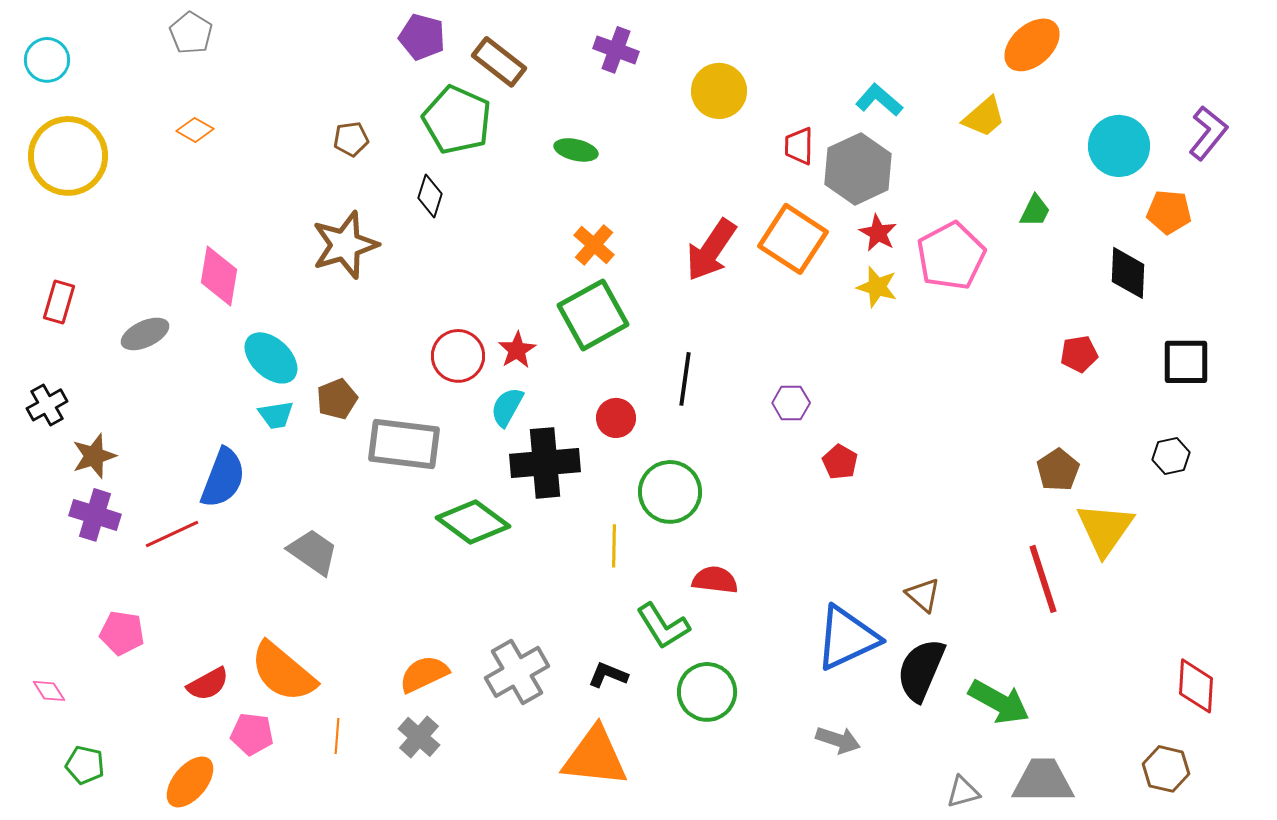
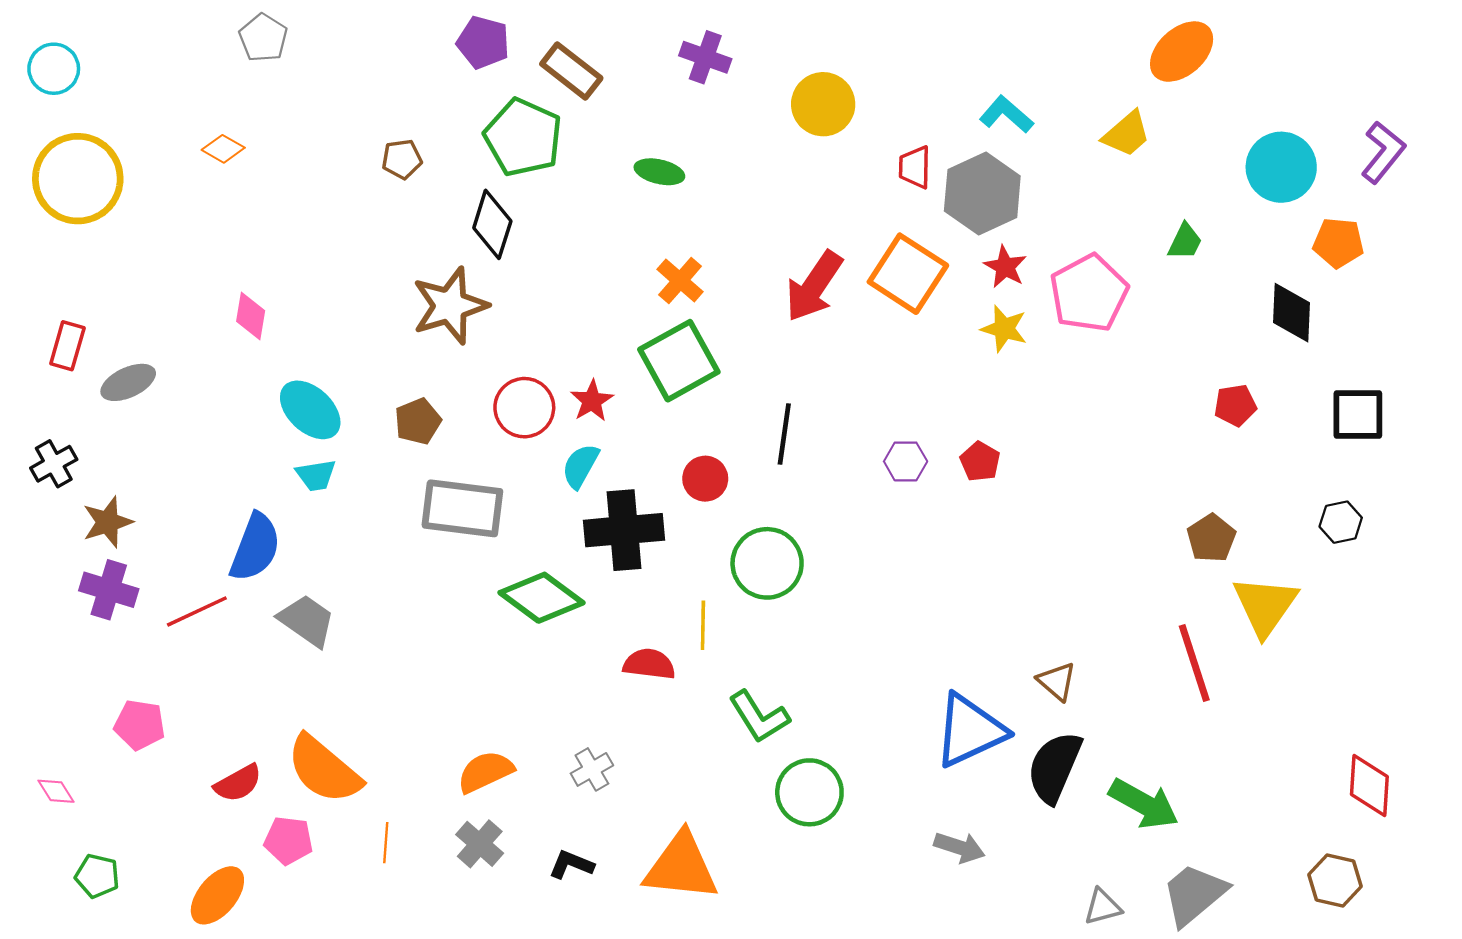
gray pentagon: (191, 33) -> (263, 38), moved
black diamond: (430, 196) -> (492, 224), size x1.4
brown star: (345, 245) -> (450, 306), moved
pink diamond: (219, 276) -> (251, 316), size x0.7
gray ellipse: (145, 334) -> (128, 382), moved
brown pentagon: (337, 399) -> (418, 421), moved
red pentagon: (840, 462) -> (980, 461), moved
gray trapezoid: (313, 552) -> (307, 621), moved
red semicircle: (715, 580) -> (649, 664), moved
gray cross: (517, 672) -> (592, 769), size x0.6
black L-shape: (608, 675) -> (571, 864), moved
gray trapezoid: (1043, 781) -> (1194, 894), turned -40

